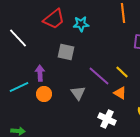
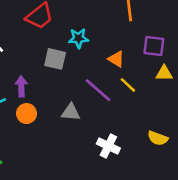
cyan star: (81, 24) -> (78, 38), moved
gray triangle: (78, 93) -> (71, 112), turned -49
orange triangle: (120, 93) -> (116, 59), moved

